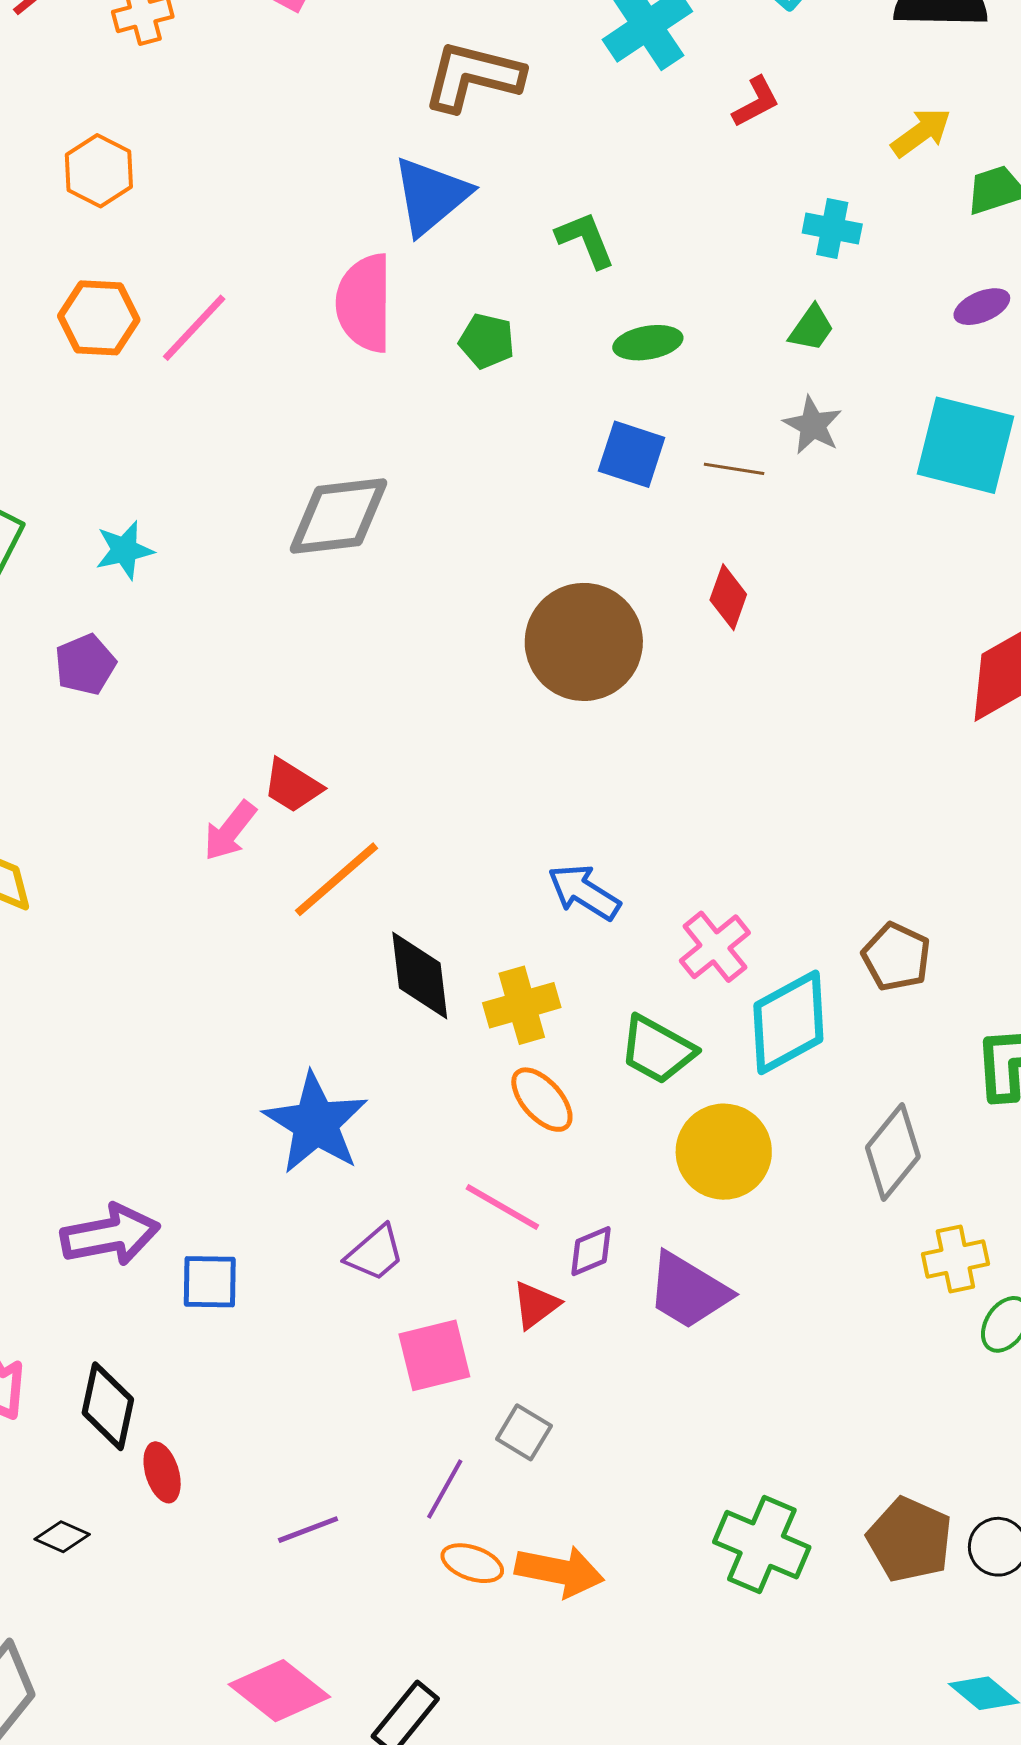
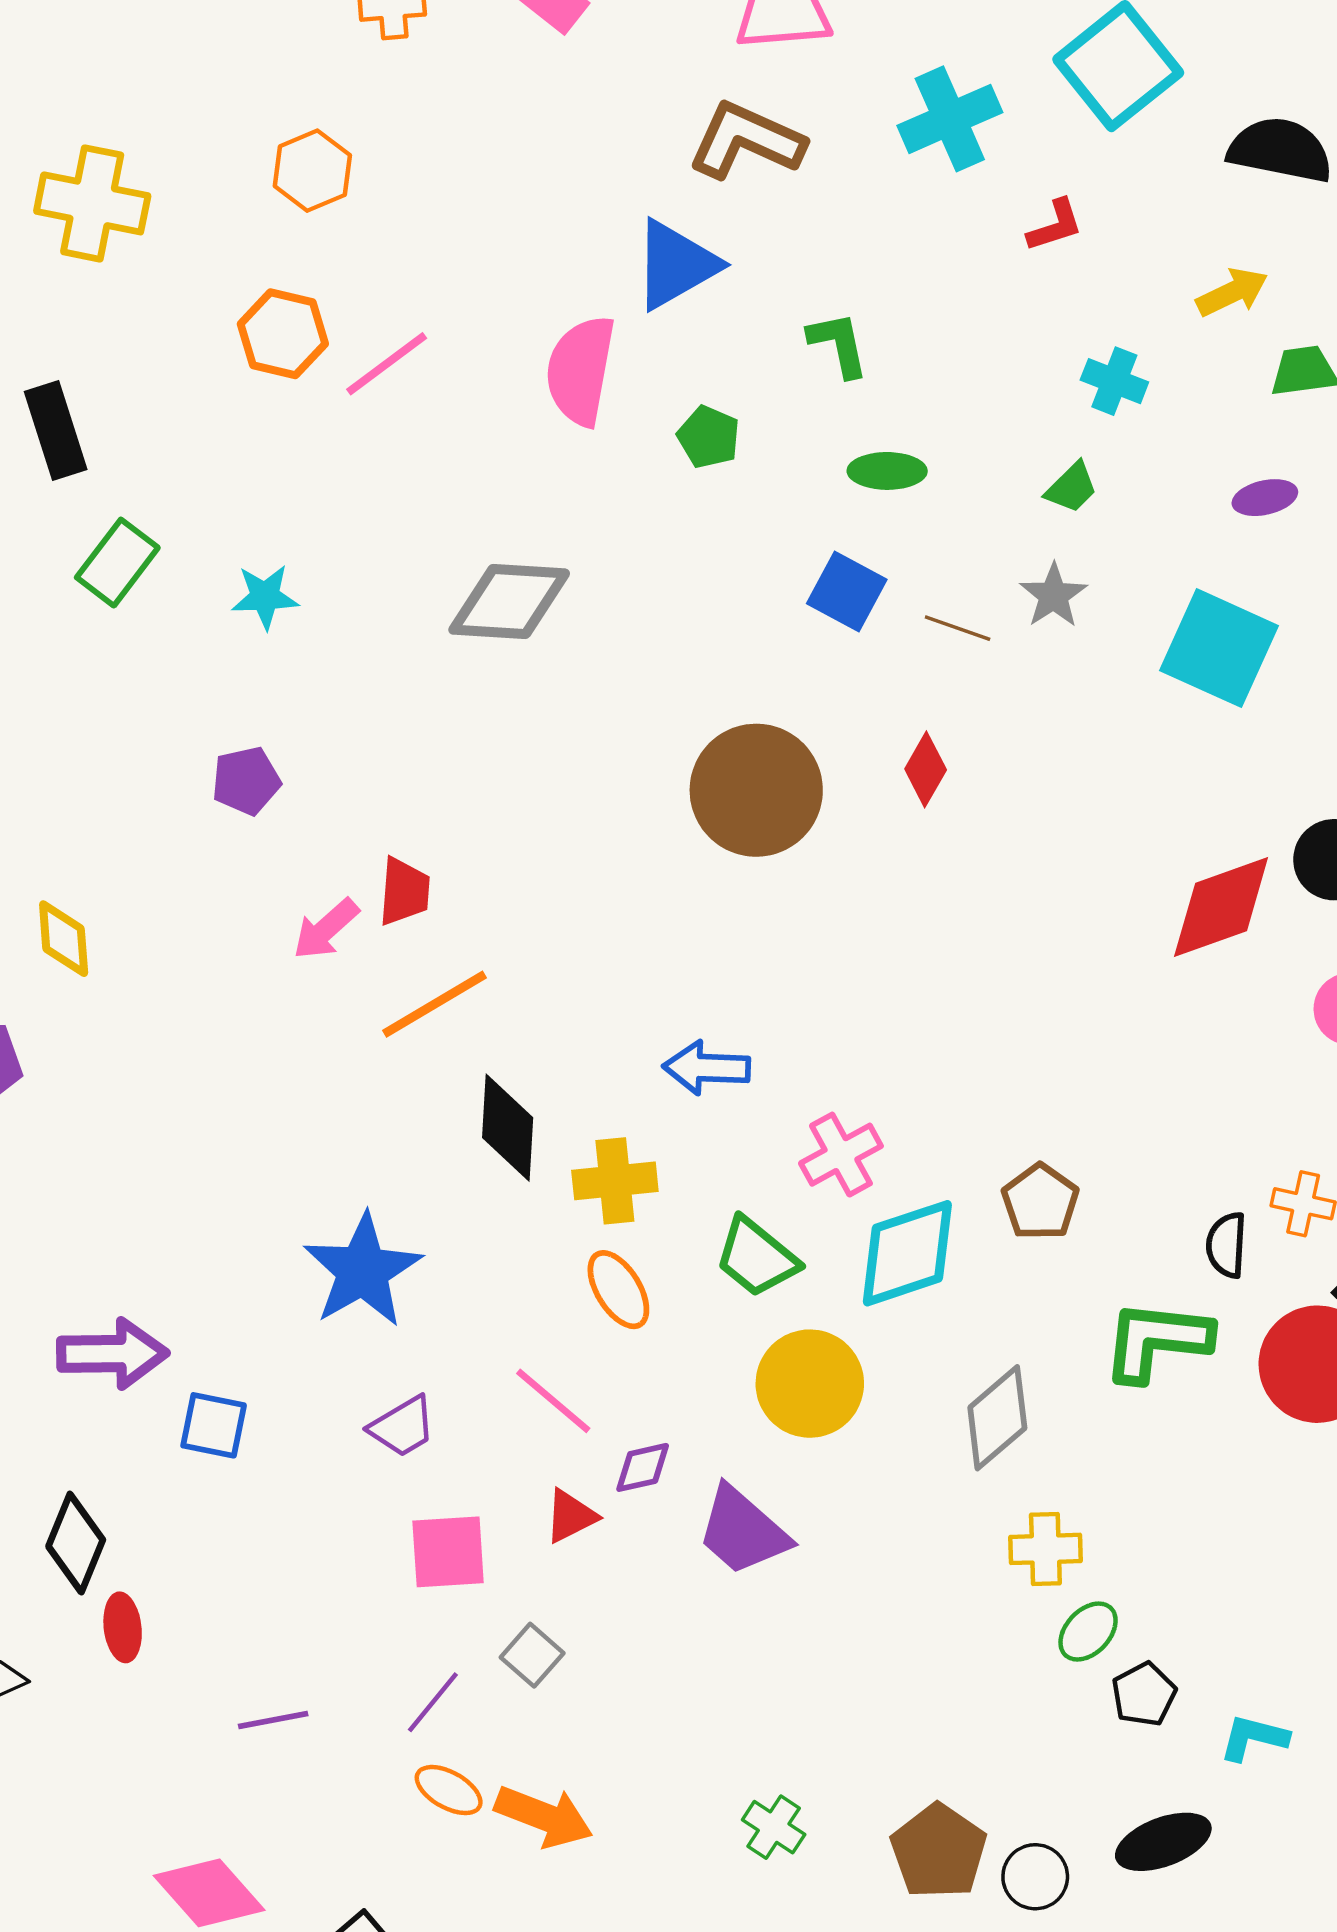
purple pentagon: (85, 665) -> (246, 781), moved
red trapezoid: (292, 786) -> (404, 892), turned -128
blue arrow: (584, 892) -> (707, 1068), turned -40
green cross: (762, 1545) -> (774, 1827), size x0.6

